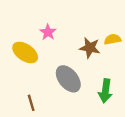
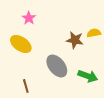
pink star: (48, 32) -> (29, 18), moved
green arrow: (105, 91) -> (88, 76), turned -78

